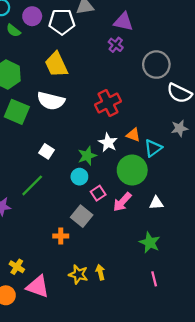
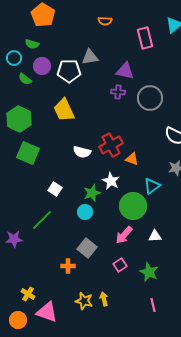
purple cross: (116, 45) -> (118, 92), turned -32
gray circle: (156, 65) -> (150, 98), moved
white semicircle: (51, 101) -> (82, 152), moved, size x0.7
orange triangle: (133, 135) -> (132, 159), moved
pink square: (98, 193) -> (120, 265), moved

